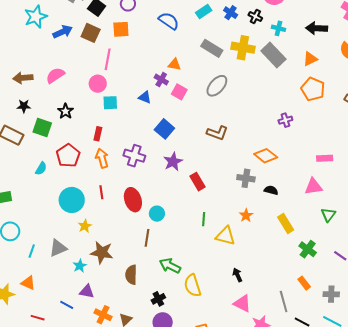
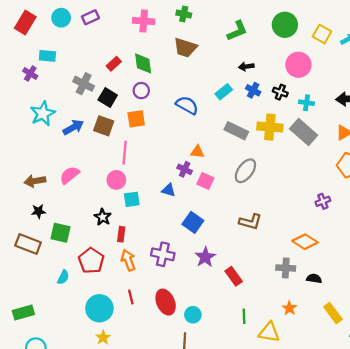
black star: (66, 111) -> (103, 217), moved
yellow star: (85, 226) -> (103, 338), moved

